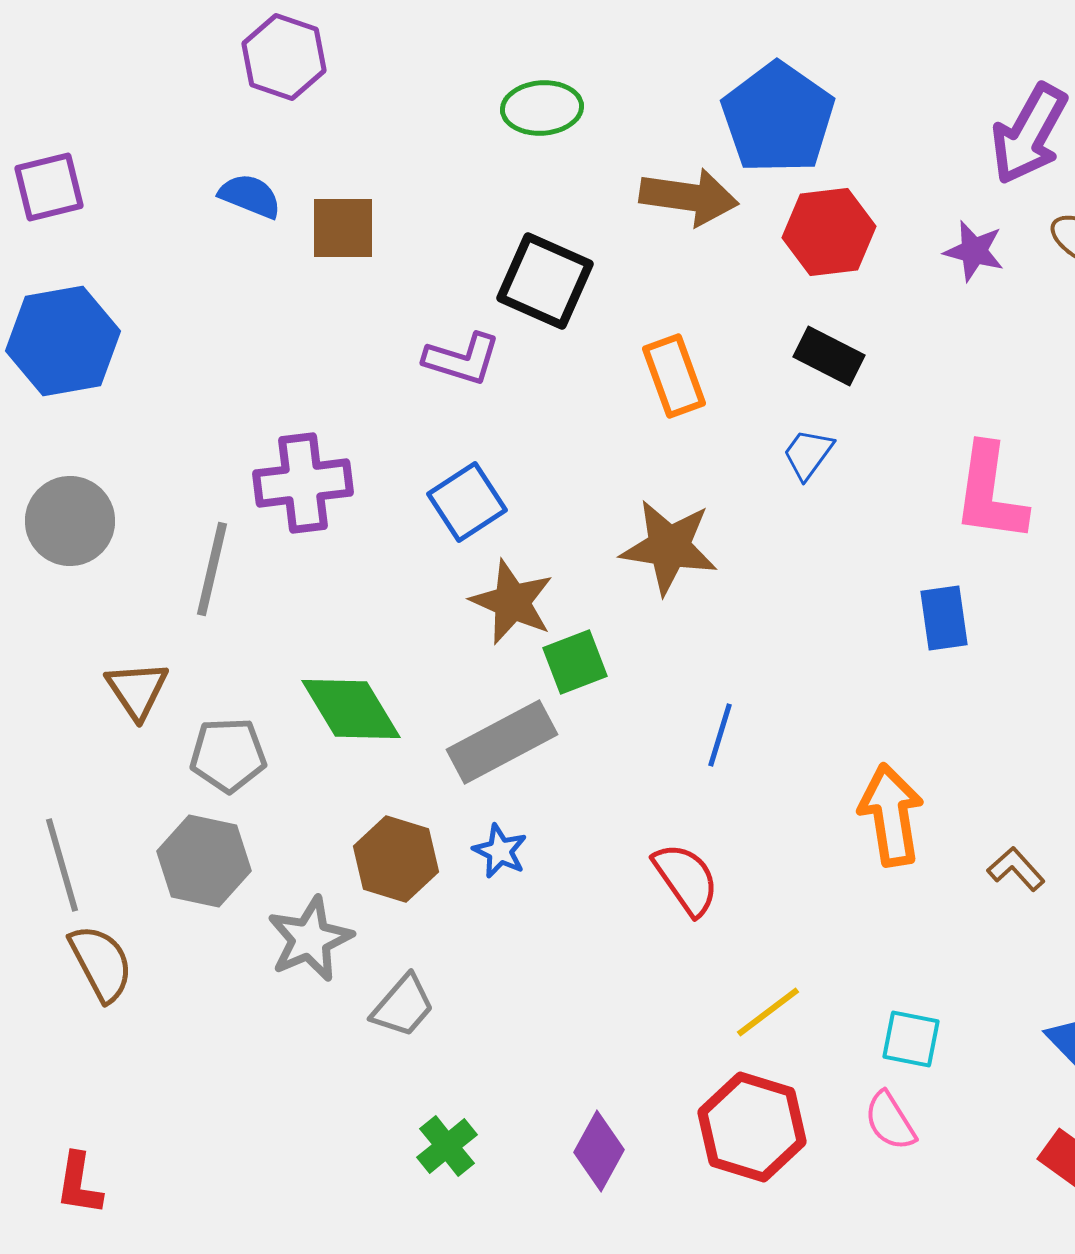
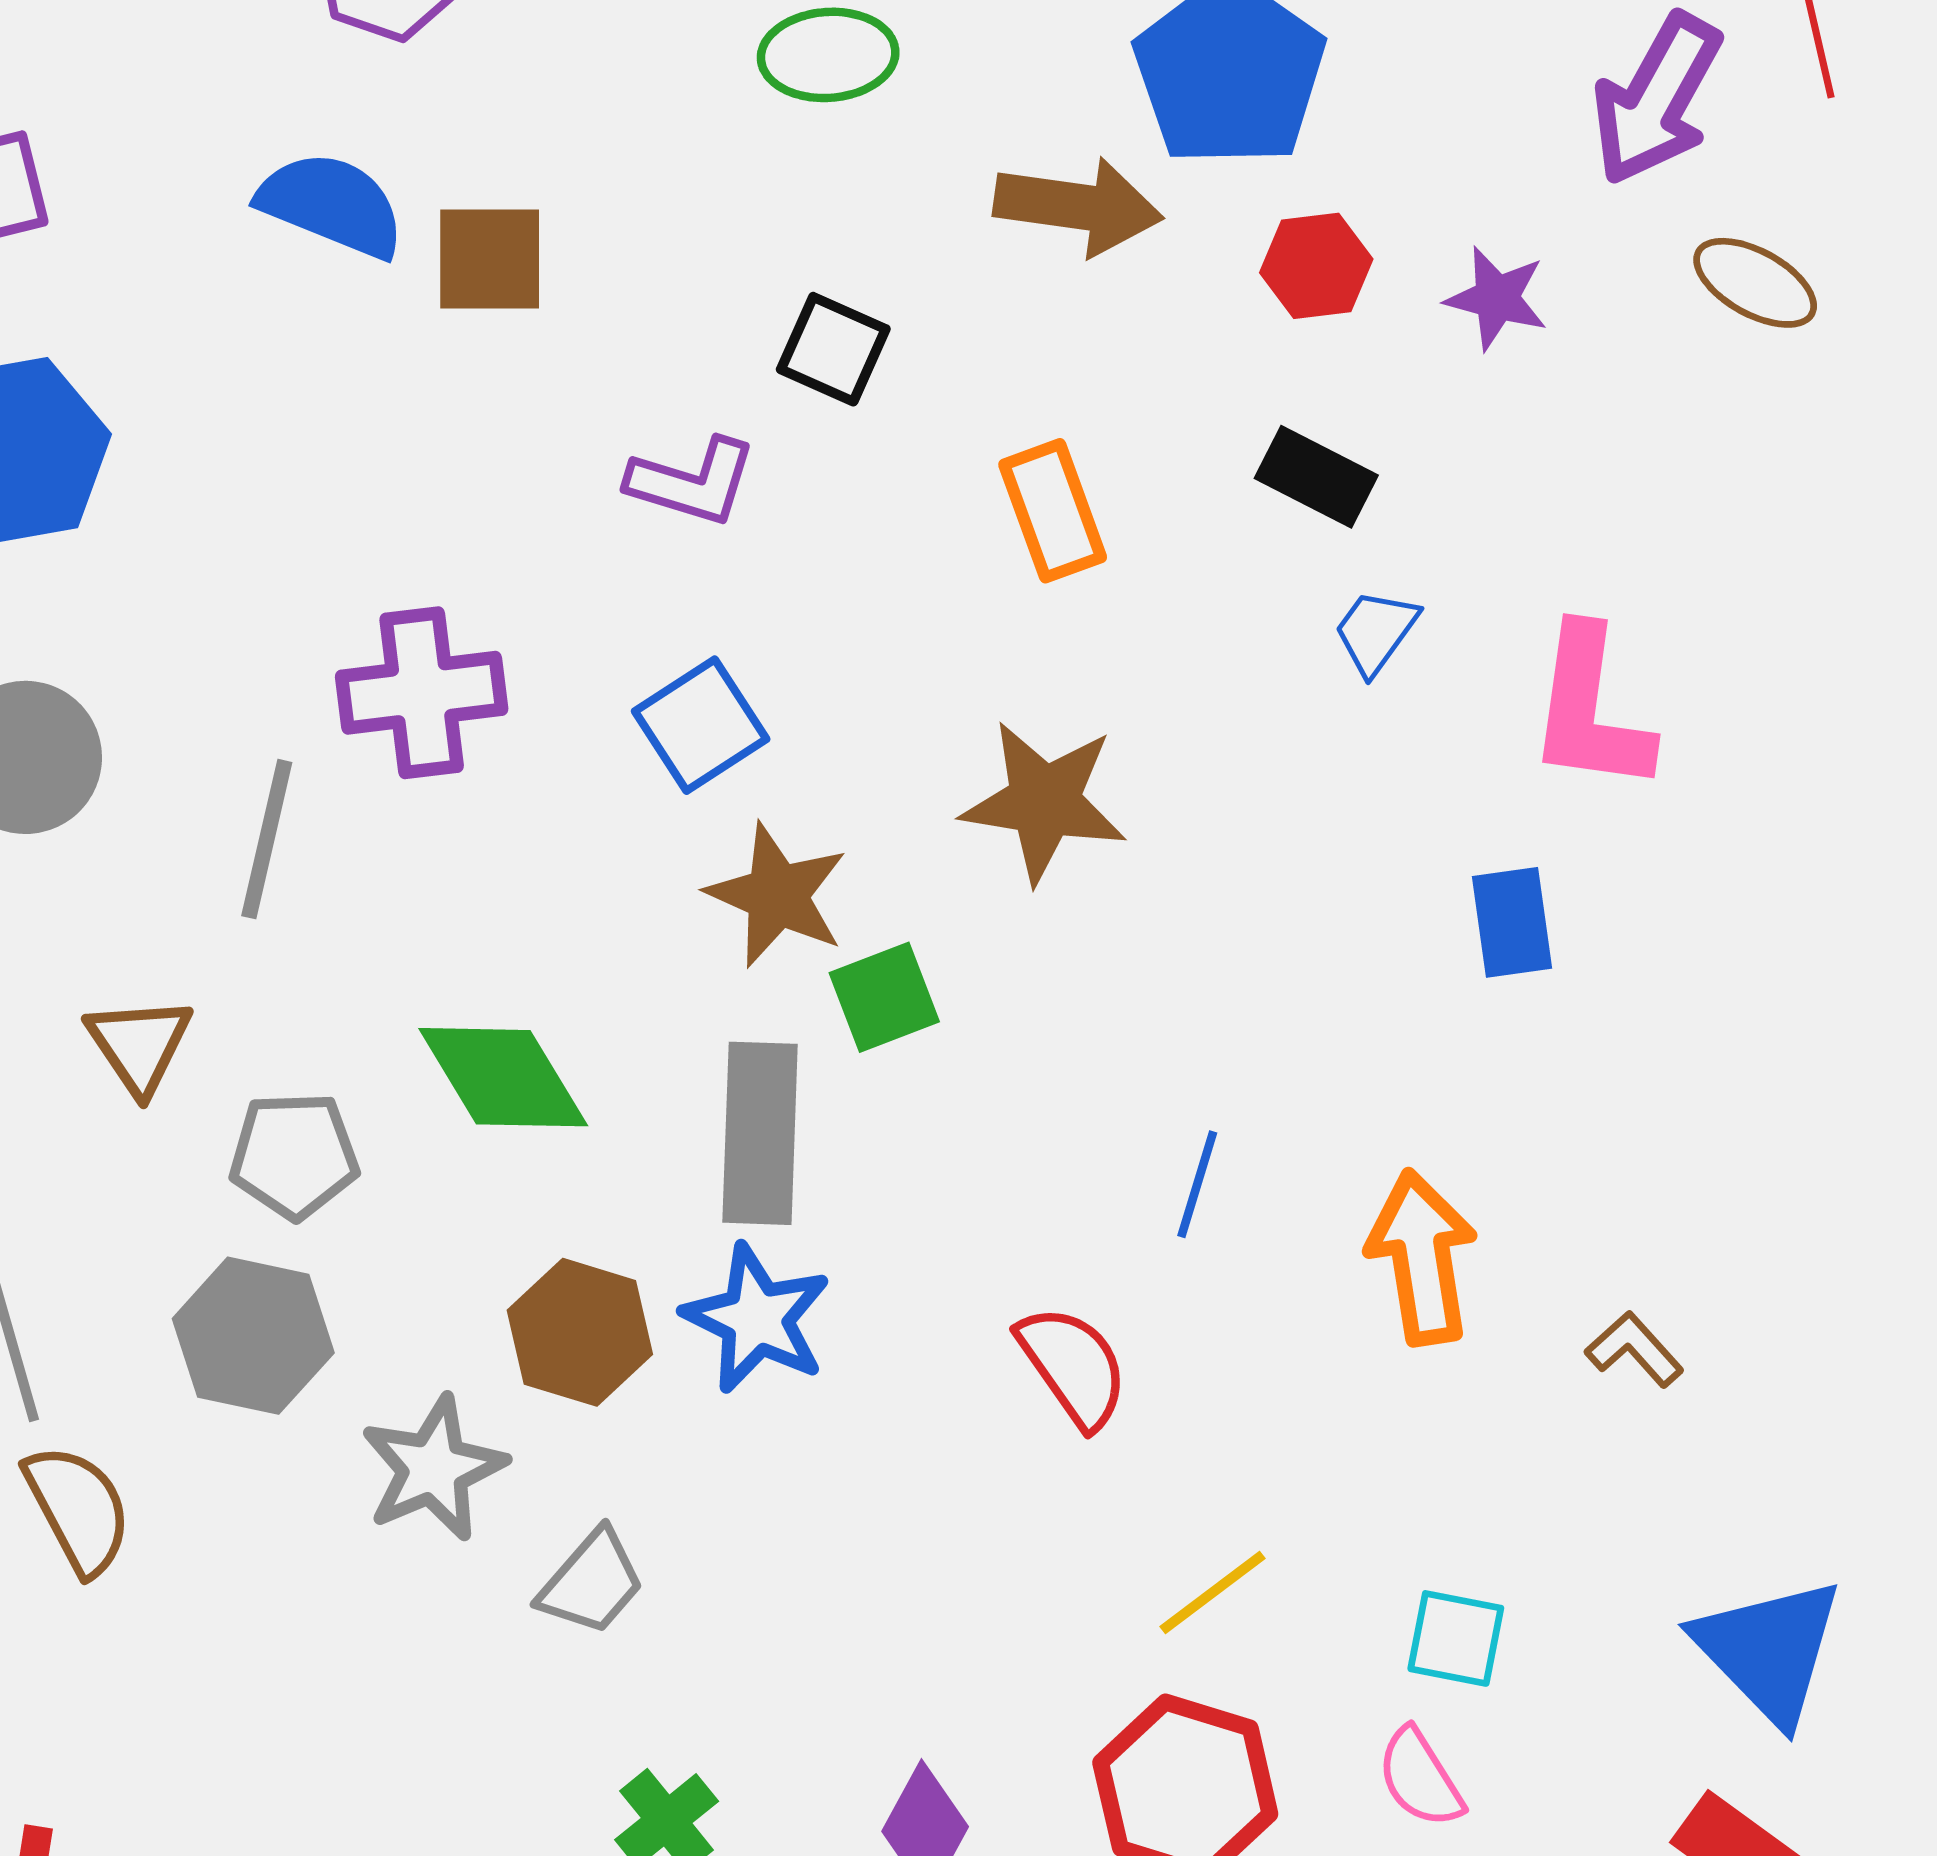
blue semicircle: (250, 196) -> (331, 205), size x1.4
red hexagon: (829, 232) -> (1316, 266), size x0.7
purple star: (974, 251) -> (1497, 298), moved
black square: (545, 281) -> (833, 349), size x0.7
blue trapezoid: (808, 454) -> (1376, 632), moved
blue line: (720, 735) -> (1197, 1184), moved
gray rectangle: (502, 742) -> (760, 1133), turned -60
blue star: (500, 851) -> (757, 1319), size x1.6

